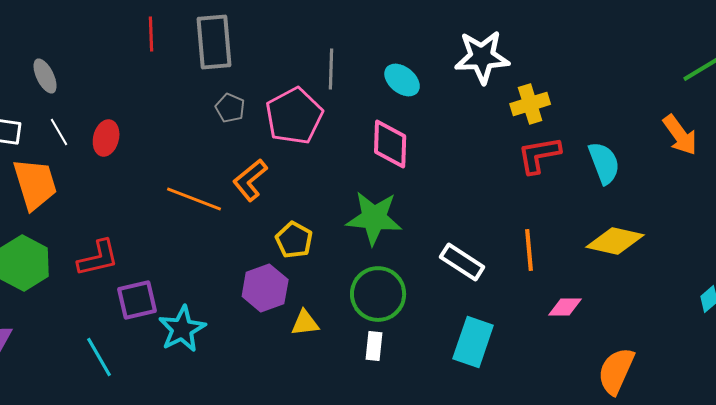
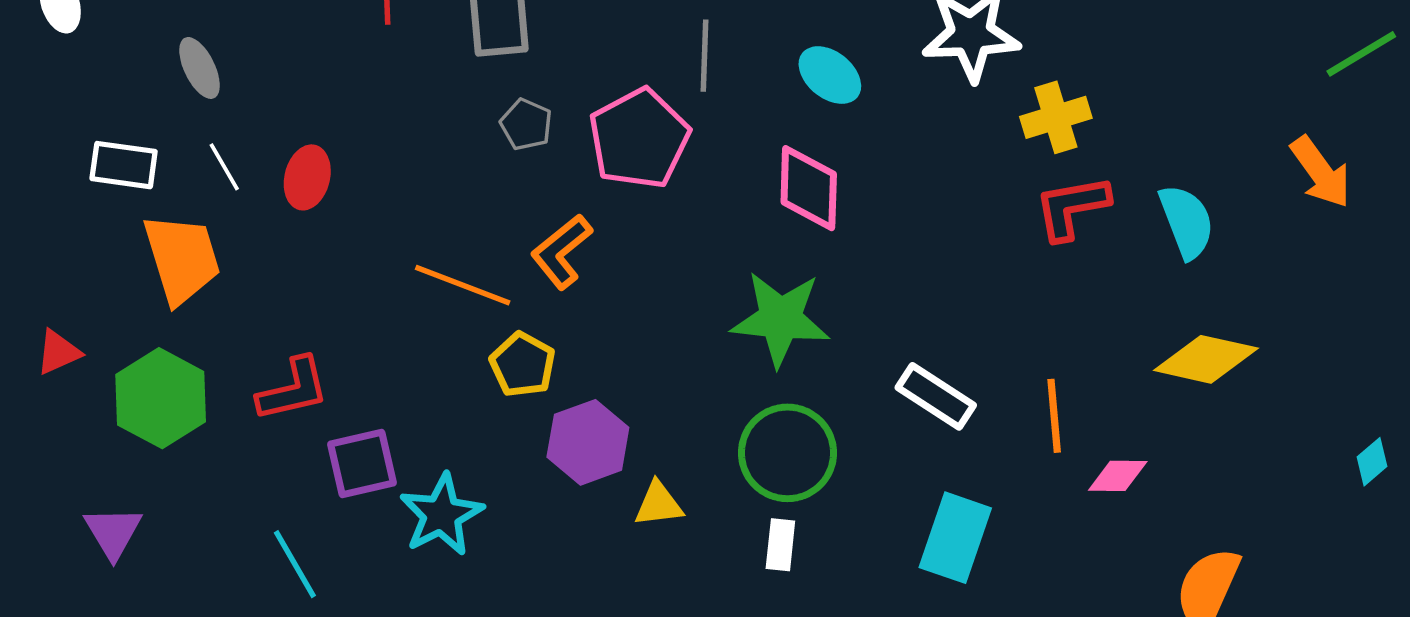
yellow pentagon: (294, 240) -> (523, 365), moved
orange line: (529, 250) -> (1054, 416), moved

